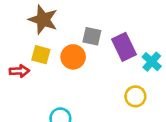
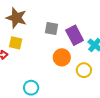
orange circle: (73, 57) -> (62, 57), moved

